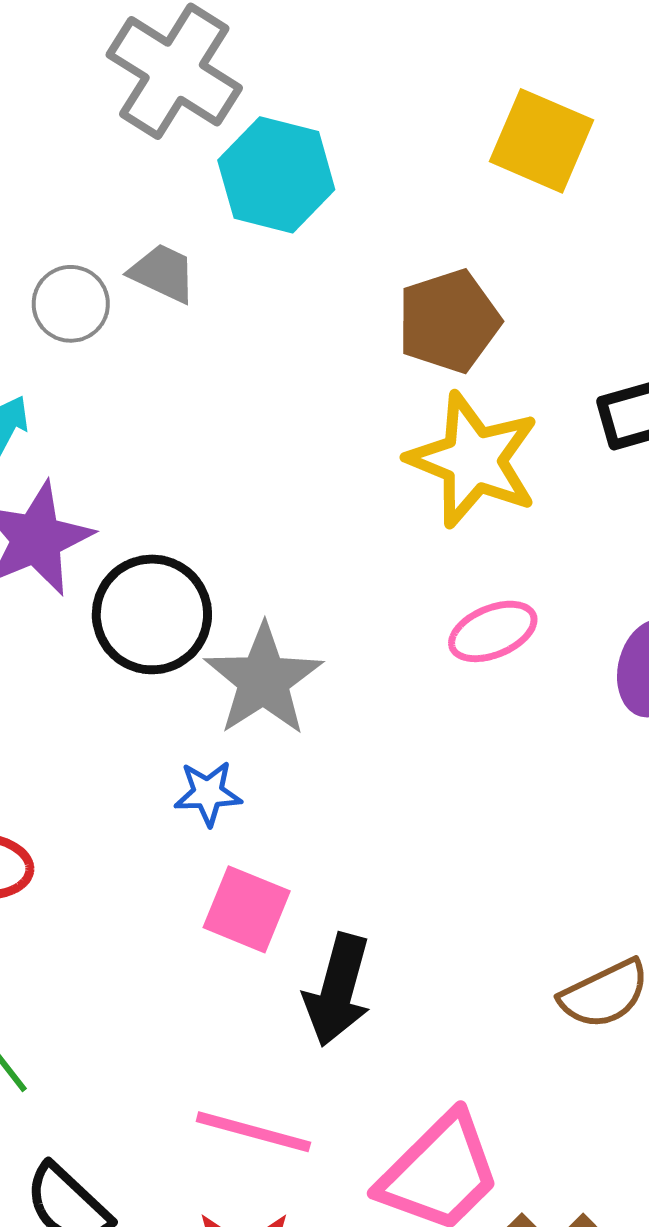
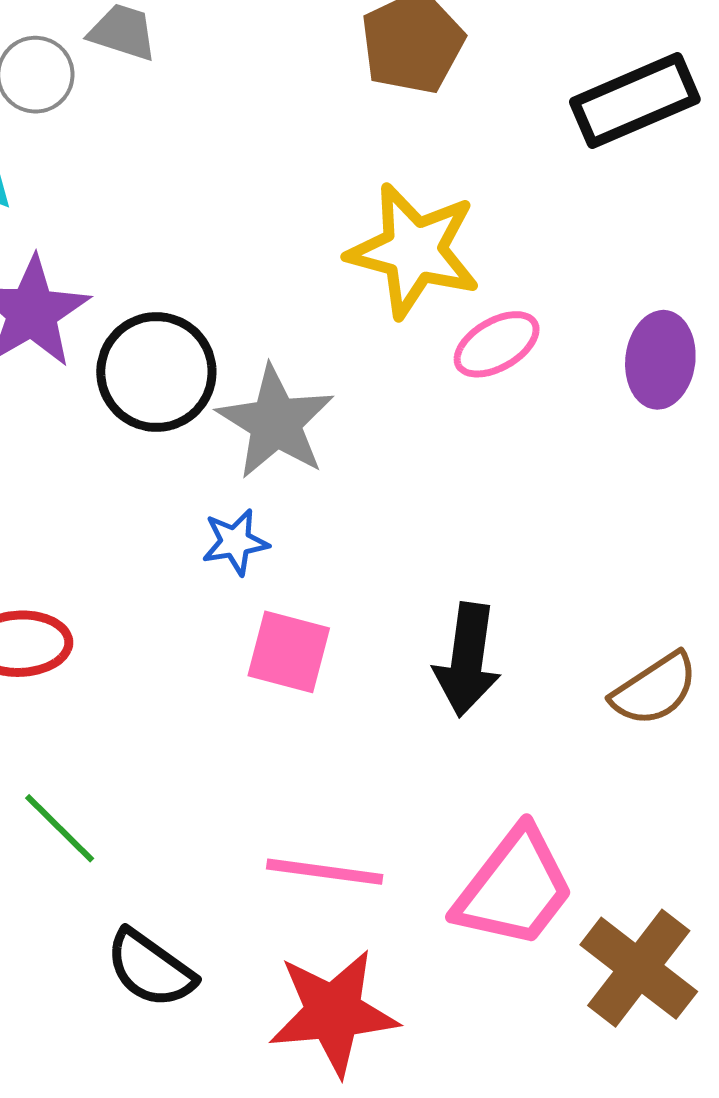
yellow star: (473, 460) -> (414, 251), moved
black arrow: (338, 990) -> (467, 660), moved

